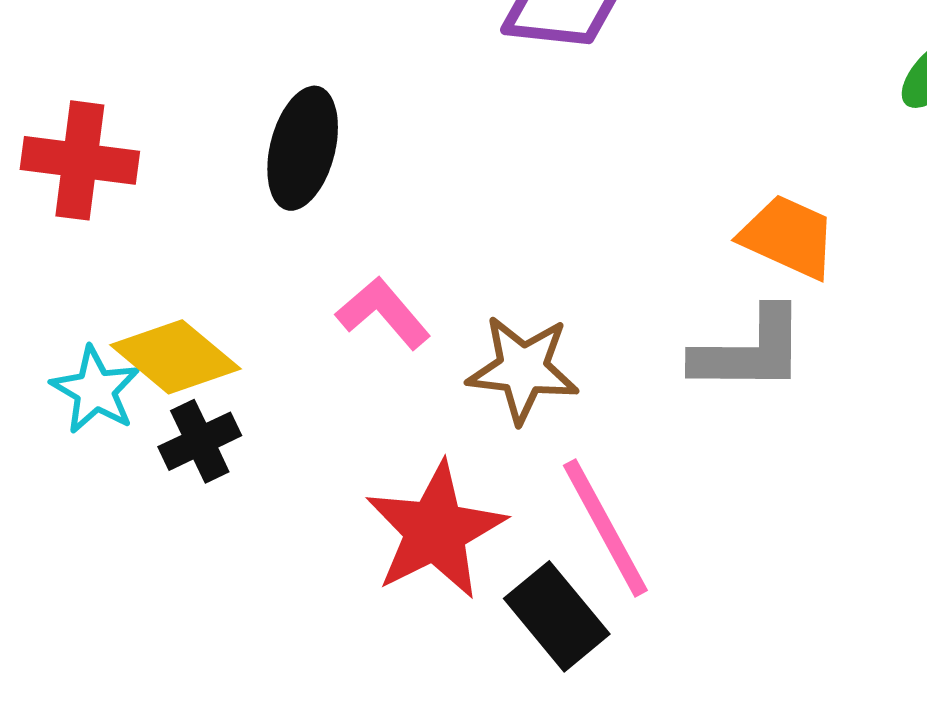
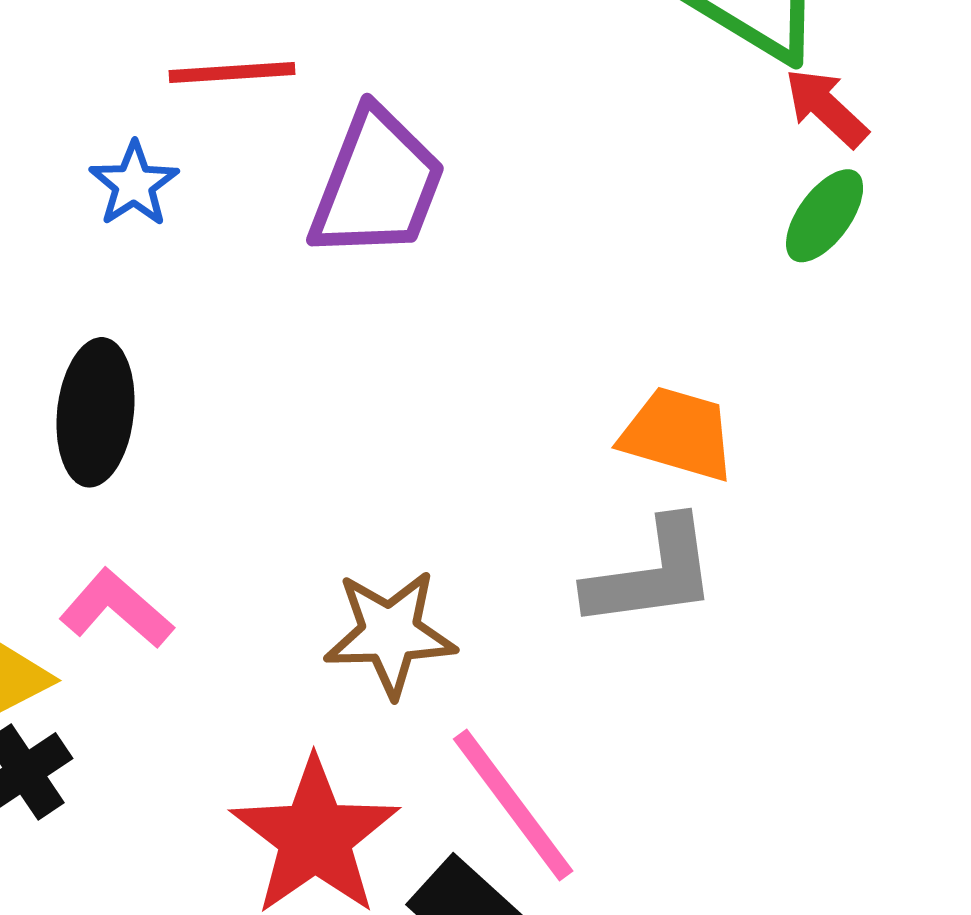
pink L-shape: (383, 313) -> (116, 609), moved

